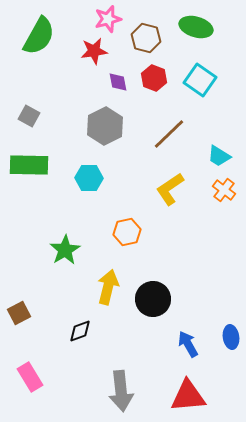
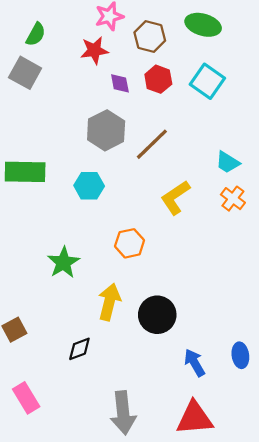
green semicircle: (39, 36) -> (36, 34), size x0.6
gray square: (29, 116) -> (25, 73), moved, size x1.4
brown line: (169, 134) -> (152, 144), moved

